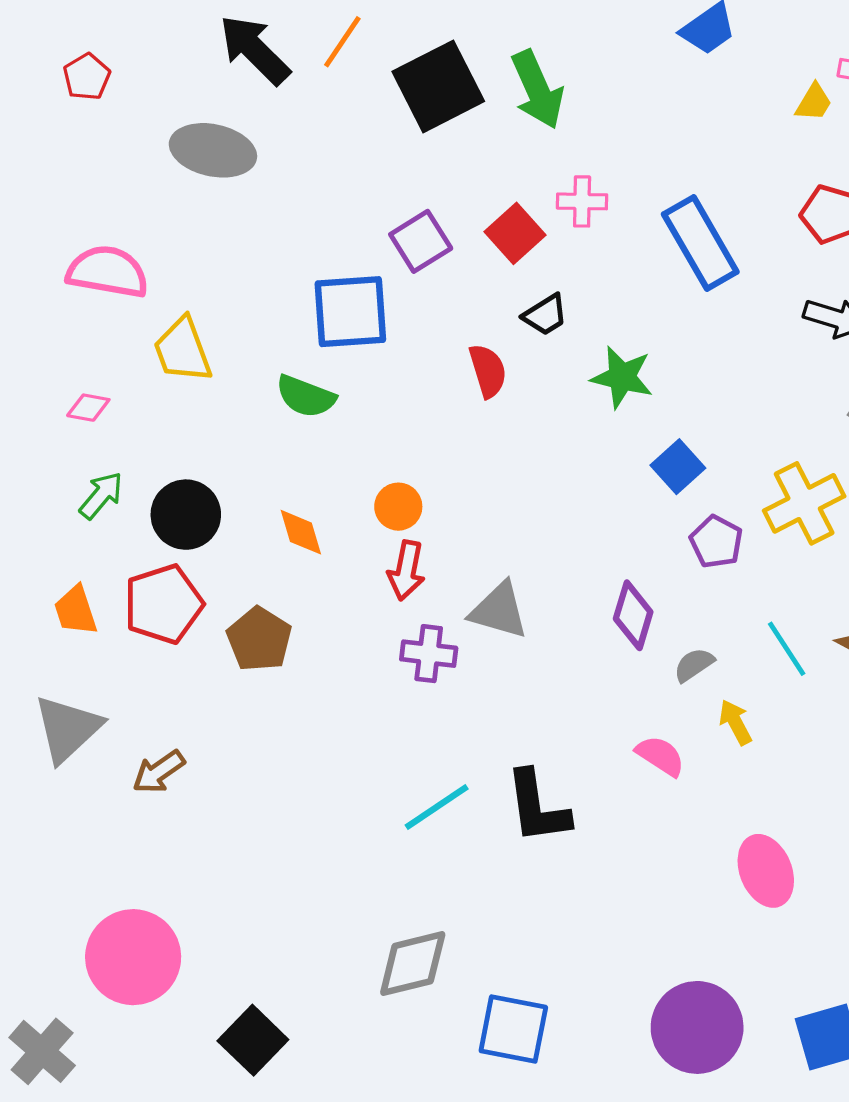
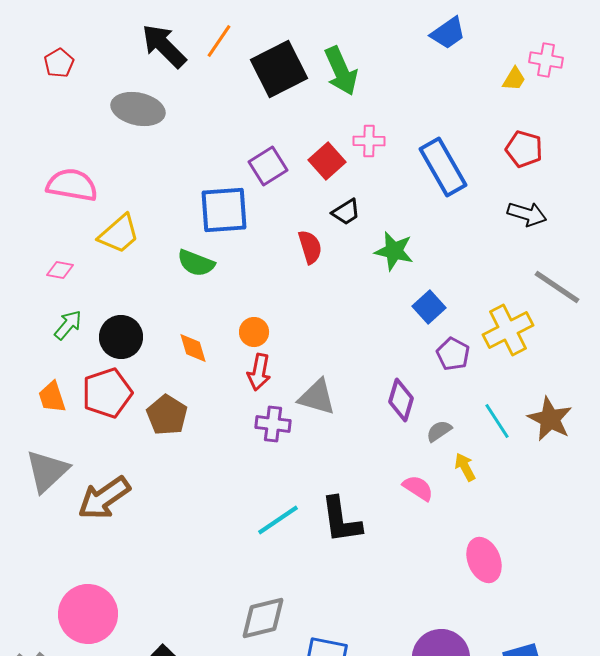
yellow trapezoid: (183, 350) -> (119, 234), turned -111
brown arrow: (159, 772) -> (104, 498), size x1.6

